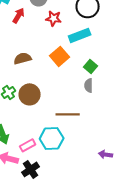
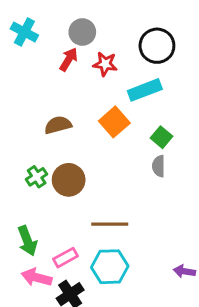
red arrow: (19, 15) -> (69, 59), moved
brown line: (68, 114) -> (110, 224), moved
cyan hexagon: (52, 138) -> (110, 267), moved

